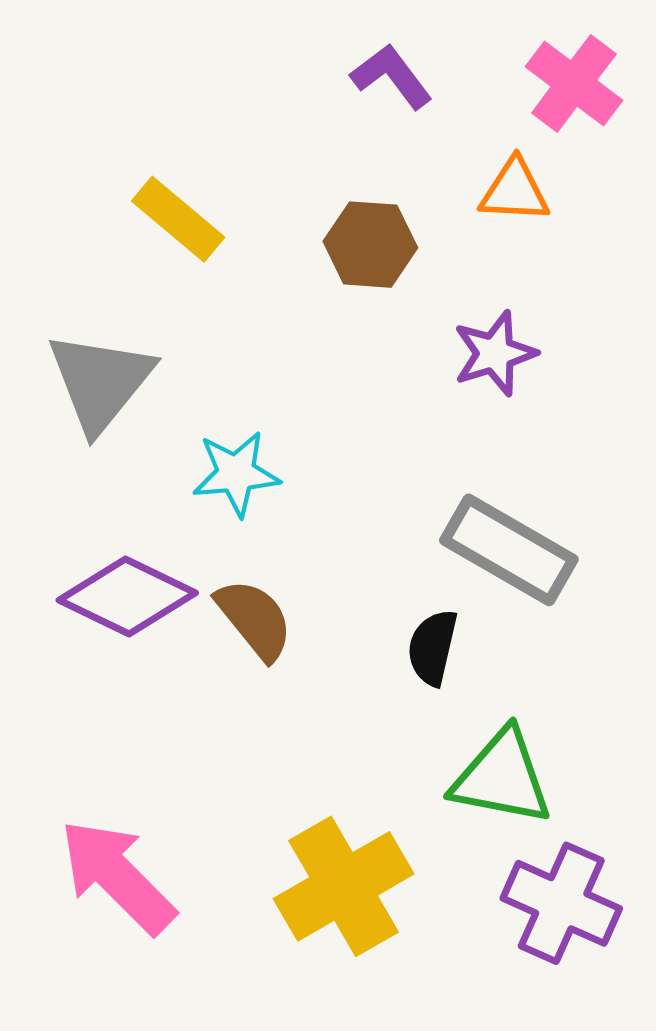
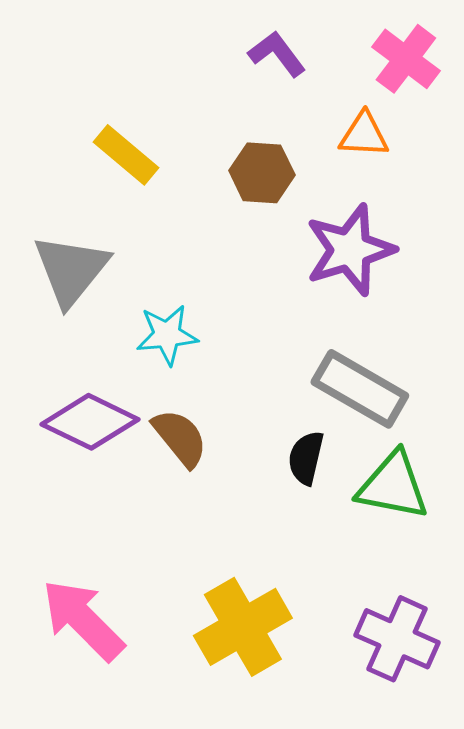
purple star: (495, 353) -> (350, 250), size x1.5
green triangle: (502, 777) -> (393, 486), moved

